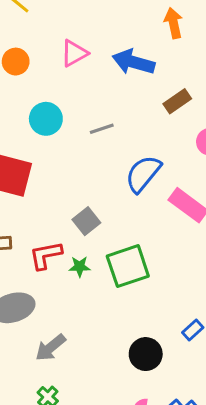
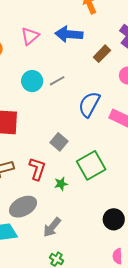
cyan circle: (46, 119) -> (32, 81), moved
red L-shape: (46, 255) -> (37, 169), turned 130
green star: (80, 267) -> (61, 184), moved

